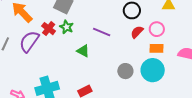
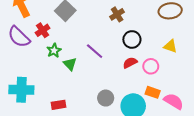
green star: (67, 27) -> (54, 50), moved
purple semicircle: (29, 41) -> (19, 37), turned -100
orange rectangle: (157, 48) -> (153, 92), moved

